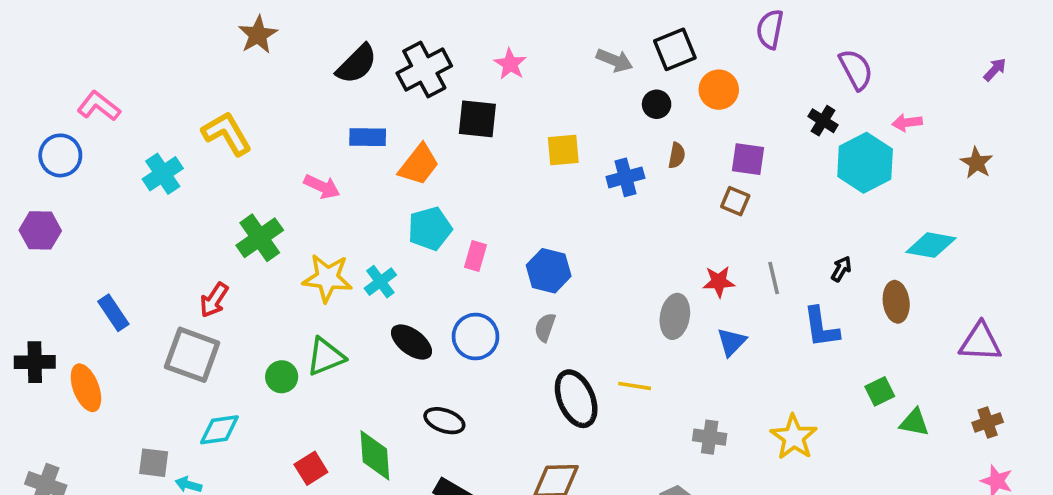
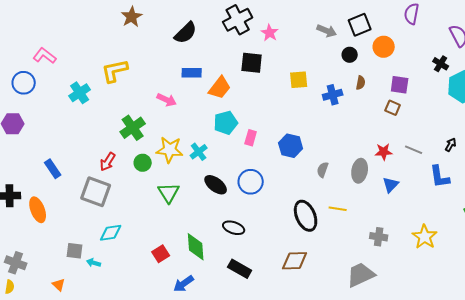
black cross: (424, 69) -> (238, 20), moved
yellow L-shape: (227, 134) -> (115, 71), turned -72
gray line: (774, 278) -> (414, 150), turned -54
gray semicircle: (545, 327) -> (323, 170), moved
green triangle: (326, 357) -> (169, 193), turned -40
green circle: (282, 377) -> (143, 163), moved

